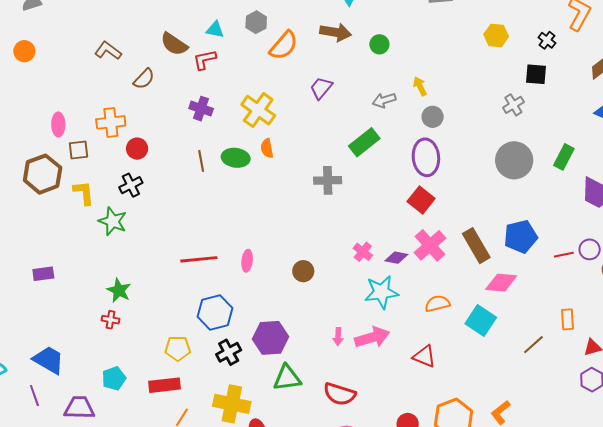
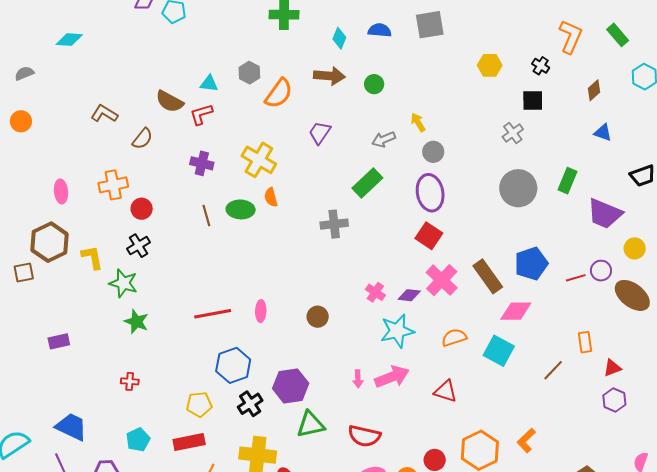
brown square: (79, 150) -> (24, 272), moved
green star: (119, 290) -> (136, 322), moved

